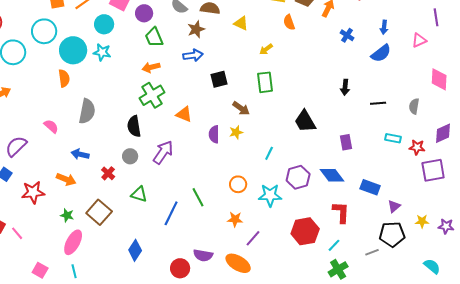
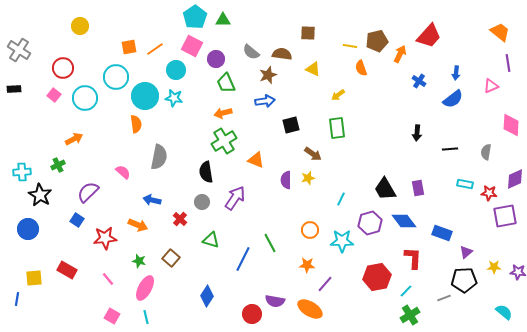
black trapezoid: (305, 121) -> (385, 189), moved
brown square: (99, 212) -> (171, 258), size x0.7
pink line: (17, 233) -> (108, 279), moved

